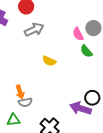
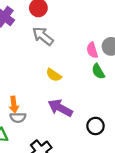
gray arrow: (34, 30) -> (43, 36), turned -126
purple arrow: (81, 108) -> (60, 108), moved

